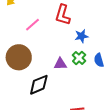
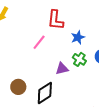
pink line: (32, 25) -> (39, 42), moved
brown circle: (19, 57) -> (18, 87), moved, size x0.6

